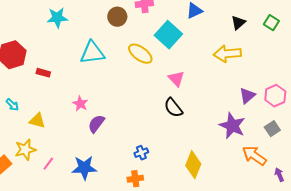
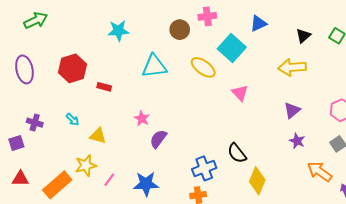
purple triangle: (247, 96) -> (292, 110), moved
black semicircle: (173, 108) -> (237, 153), moved
purple star: (232, 126) -> (297, 141), size x0.6
blue cross: (141, 153) -> (204, 168), size x1.6

